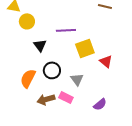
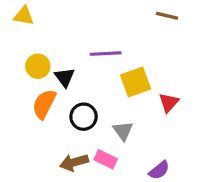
yellow circle: (27, 21) -> (38, 66), moved
red triangle: (106, 61) -> (169, 102), turned 32
orange semicircle: (28, 78) -> (44, 104), moved

